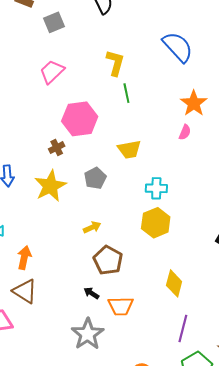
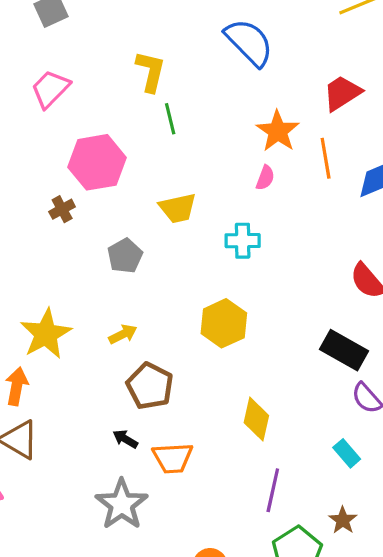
yellow star: (50, 186) -> (46, 334), moved
cyan cross: (156, 188) -> (243, 241), moved

